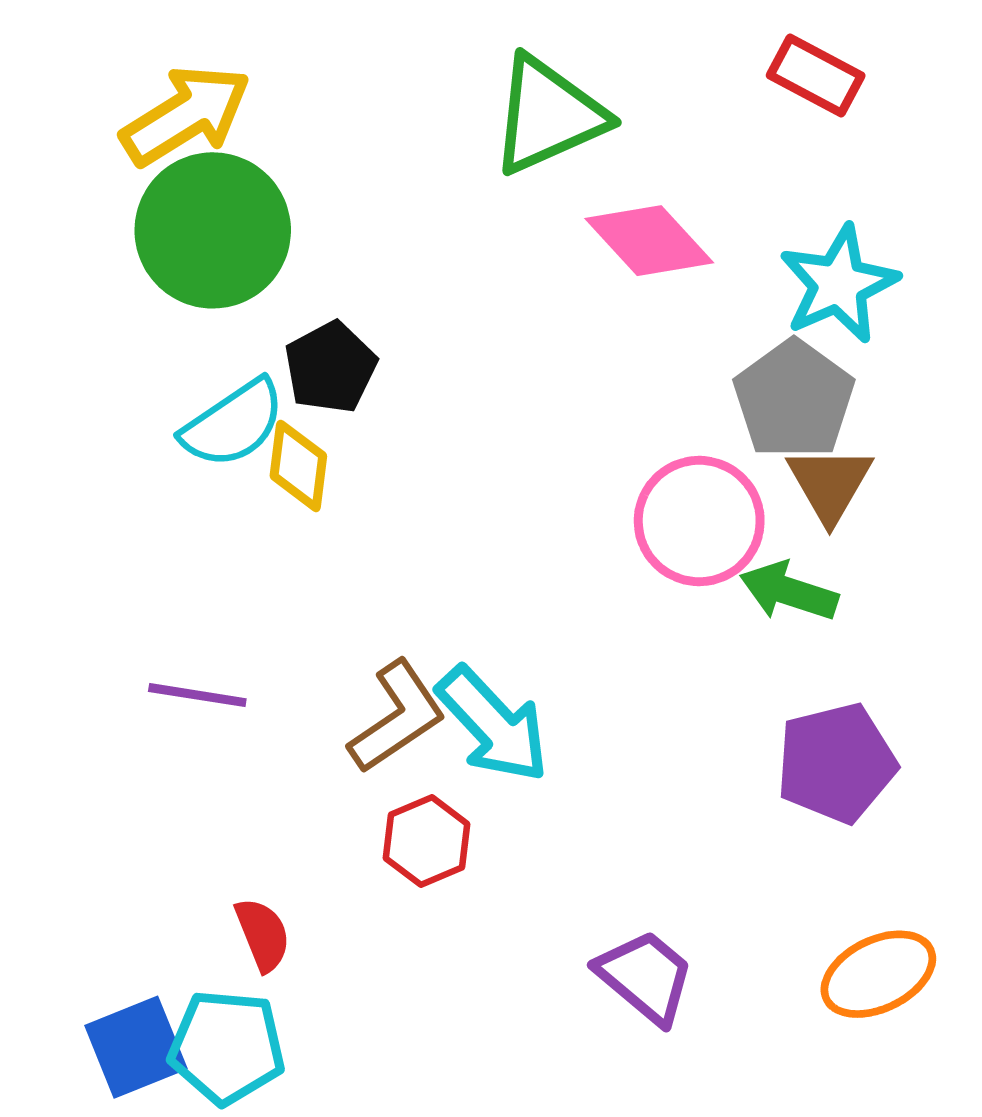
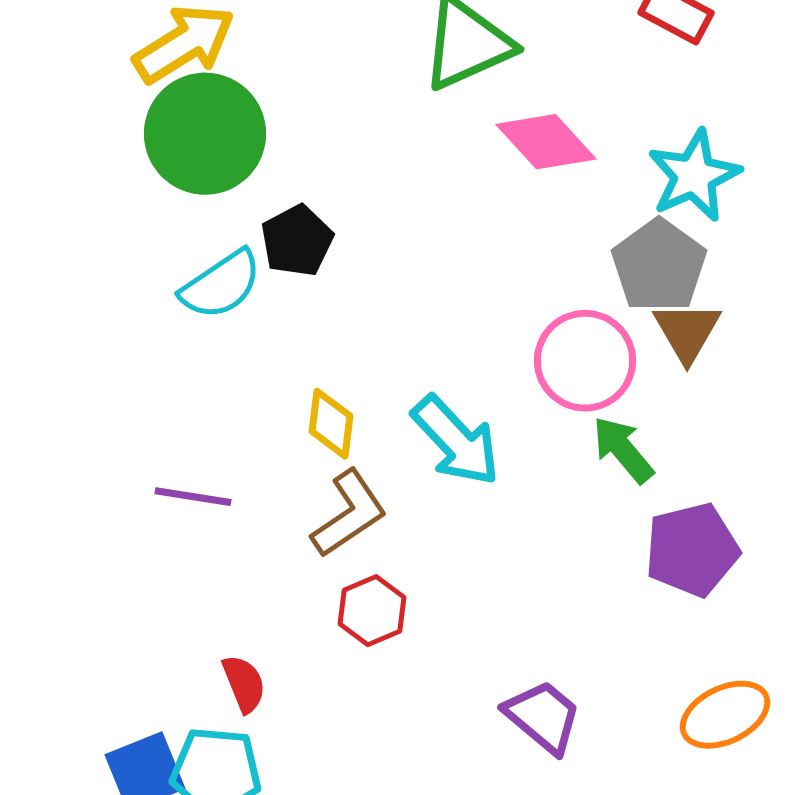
yellow diamond: (298, 466) -> (331, 424), moved
green arrow: (789, 591) -> (623, 450), moved, turned 32
cyan arrow: (493, 725) -> (456, 441), moved

